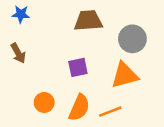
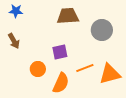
orange triangle: (125, 75) -> (110, 74), moved
orange circle: (44, 102) -> (38, 69), moved
orange line: (110, 112) -> (85, 68), moved

